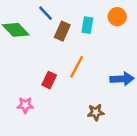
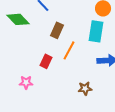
cyan rectangle: (87, 25) -> (96, 31), moved, size x1.5
brown rectangle: (62, 31) -> (57, 30), moved

